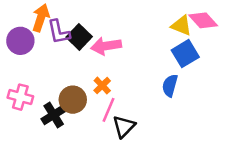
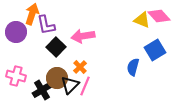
black square: (79, 37) -> (56, 47), moved
blue square: (185, 54) -> (155, 50), moved
black triangle: (124, 126) -> (70, 85), moved

